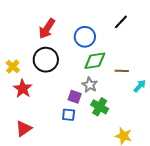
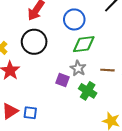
brown line: (122, 71) -> (107, 70), moved
blue square: (69, 115) -> (30, 113), moved

